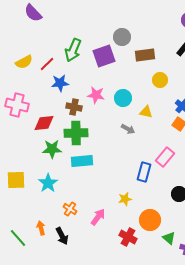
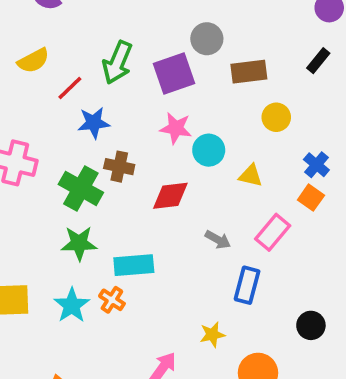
yellow semicircle: (24, 62) -> (33, 61), moved
pink star: (96, 95) -> (176, 128), moved
red diamond: (44, 123) -> (170, 196), moved
gray arrow: (128, 129) -> (218, 240), moved
green cross: (76, 133) -> (81, 188), moved, turned 30
pink rectangle: (165, 157) -> (273, 232), moved
orange cross: (70, 209) -> (112, 300), moved

